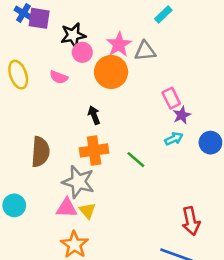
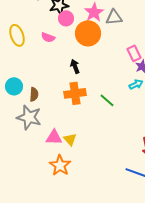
brown semicircle: (40, 152) -> (34, 94), size x0.6
gray star: (78, 182) -> (29, 117), moved
cyan circle: (14, 205) -> (14, 86), moved

